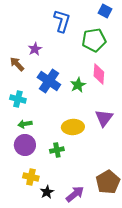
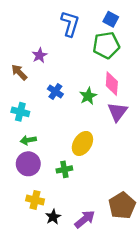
blue square: (105, 11) -> (111, 19), moved
blue cross: (49, 81) -> (55, 92), size x0.6
purple triangle: (104, 118) -> (118, 112), moved
yellow ellipse: (73, 127) -> (82, 143), turned -55

